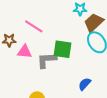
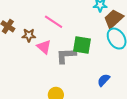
pink triangle: (25, 52) -> (44, 47), turned 35

